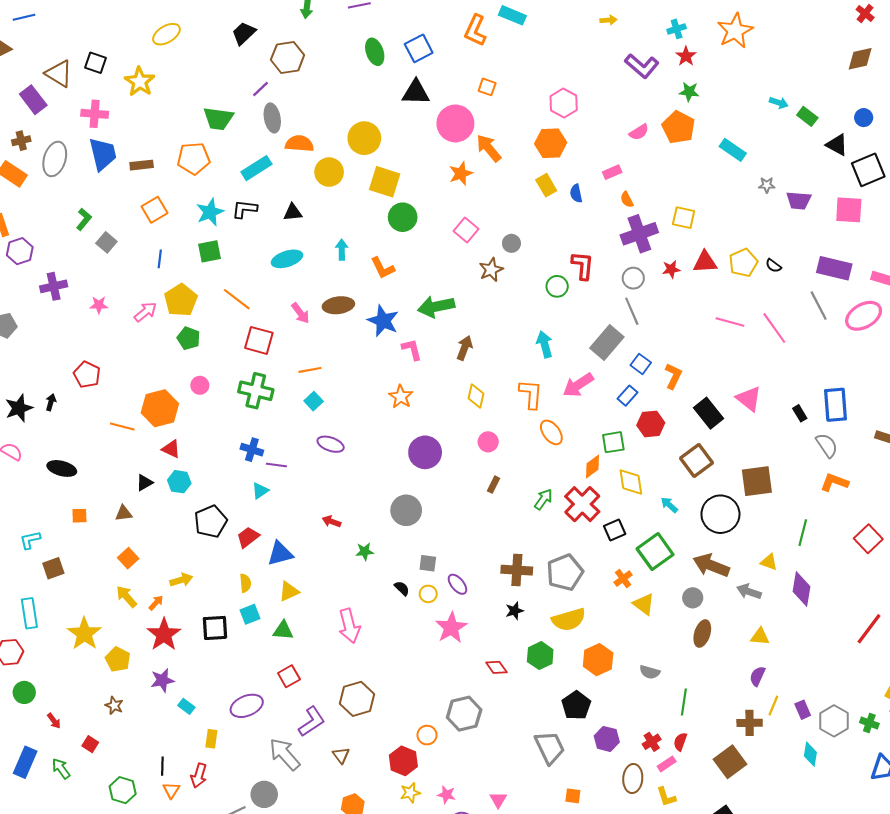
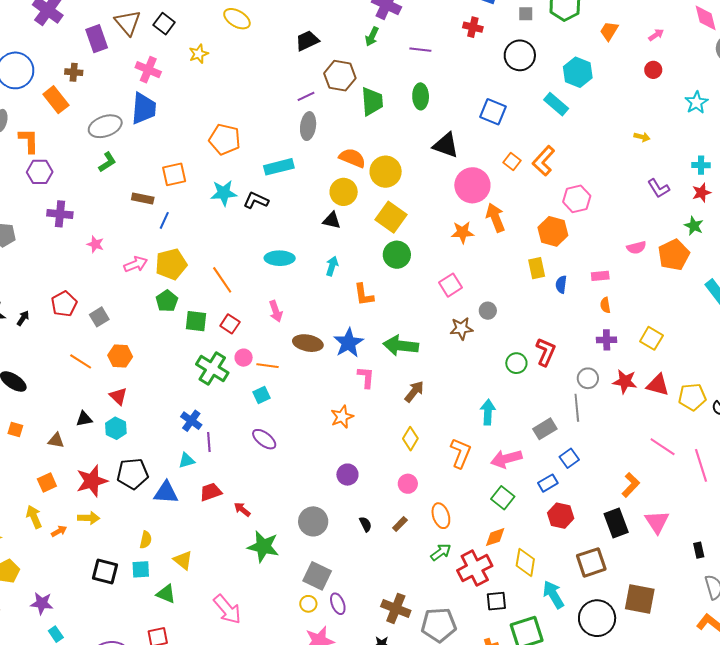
orange L-shape: (475, 30) -> (544, 161), moved
yellow ellipse: (166, 34) -> (237, 19), turned 44
blue square: (419, 48) -> (493, 112), moved, turned 32
purple L-shape: (642, 66) -> (659, 188), size x0.7
yellow star: (140, 82) -> (199, 54), size x0.7
green trapezoid: (218, 119) -> (372, 101), moved, turned -120
orange semicircle: (299, 144) -> (352, 158), moved
gray ellipse: (55, 159) -> (105, 126), moved, turned 36
brown rectangle: (142, 165) -> (143, 198), moved
black triangle: (293, 212) -> (332, 220), moved
purple cross: (639, 234) -> (607, 340), size x0.6
gray square: (106, 242) -> (99, 317), moved
green square: (210, 251) -> (196, 321), moved
red star: (671, 269) -> (625, 381), size x1.4
brown ellipse: (338, 305) -> (308, 343), moved
red square: (259, 340) -> (230, 324), size x0.7
gray rectangle: (607, 343) -> (545, 429), size x0.7
orange L-shape: (673, 376) -> (631, 485), moved
pink circle: (200, 385) -> (244, 358), moved
orange hexagon: (160, 408) -> (120, 356), size x0.7
orange ellipse: (551, 432) -> (441, 516), moved
green square: (613, 442) -> (503, 498), moved, turned 30
purple circle: (425, 452) -> (347, 475), size x0.7
purple line: (276, 465) -> (209, 442), turned 60
cyan arrow: (669, 505) -> (553, 595), size x1.6
red trapezoid: (248, 537) -> (211, 492), moved
green star: (365, 551) -> (263, 546), size x1.8
blue triangle: (280, 554) -> (166, 492), moved
gray square: (428, 563) -> (317, 576), size x1.6
black semicircle: (402, 588) -> (365, 524), moved
yellow triangle: (289, 591) -> (183, 560), turned 45
pink arrow: (349, 626) -> (227, 609), turned -44
red star: (164, 634) -> (92, 481), moved

